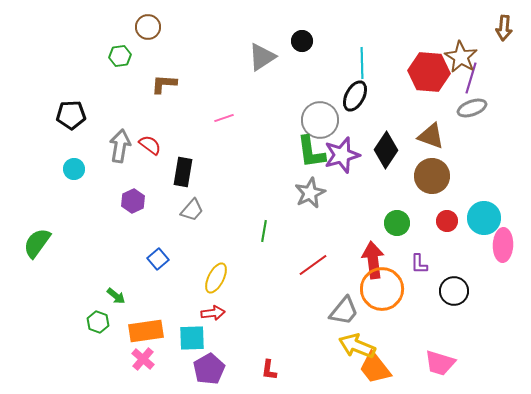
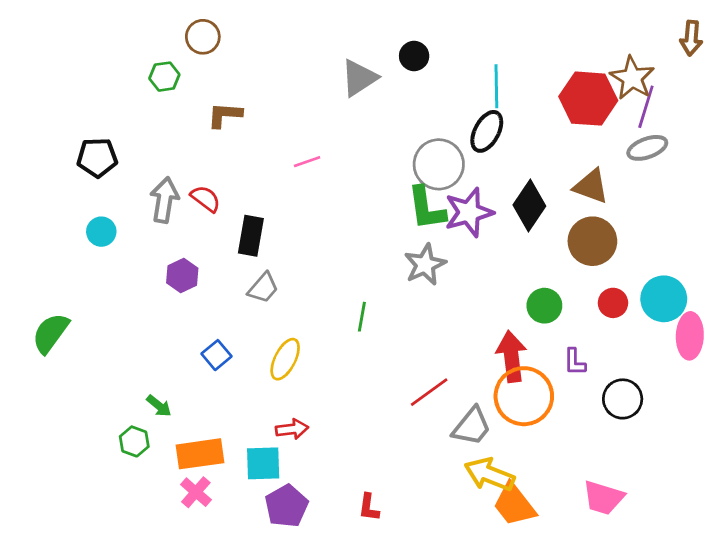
red line: (313, 265) -> (429, 392), moved
yellow ellipse: (216, 278) -> (285, 359), moved

